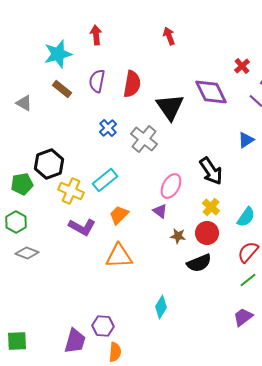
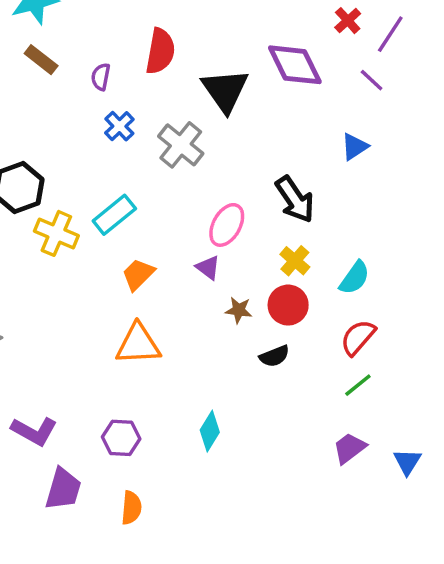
purple semicircle: (97, 81) -> (101, 77), moved, size x0.7
purple L-shape: (82, 227) -> (34, 431), moved
black semicircle: (199, 263) -> (274, 356), size x0.7
purple hexagon: (103, 326) -> (121, 438), moved

